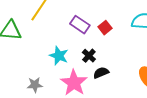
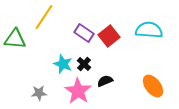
red square: (105, 28) -> (109, 36), size x1.5
black cross: (89, 56) -> (84, 64), moved

